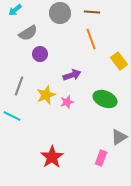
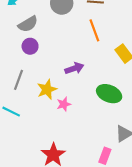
purple circle: (40, 54) -> (30, 46), moved
pink star: (67, 102) -> (64, 104), moved

